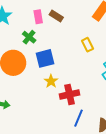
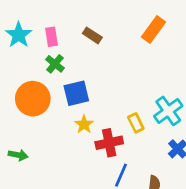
pink rectangle: (38, 17) -> (51, 37), moved
yellow rectangle: (87, 45) -> (136, 123), moved

